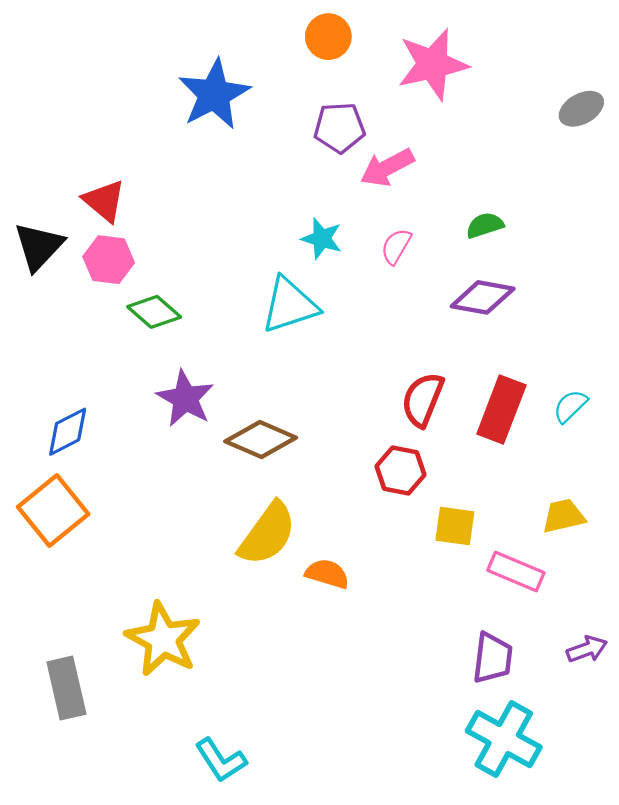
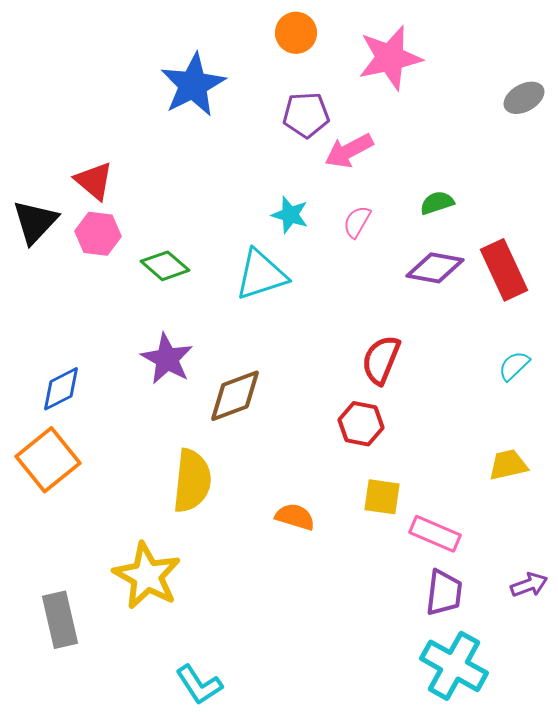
green diamond: (154, 312) -> (165, 266), moved
red rectangle: (501, 409) -> (504, 270), moved, turned -46
brown diamond: (261, 439) -> (235, 396), turned -44
yellow square: (455, 526) -> (382, 497), moved
yellow semicircle: (267, 534) -> (192, 481), moved, turned -30
pink rectangle: (516, 571) -> (435, 534), moved

